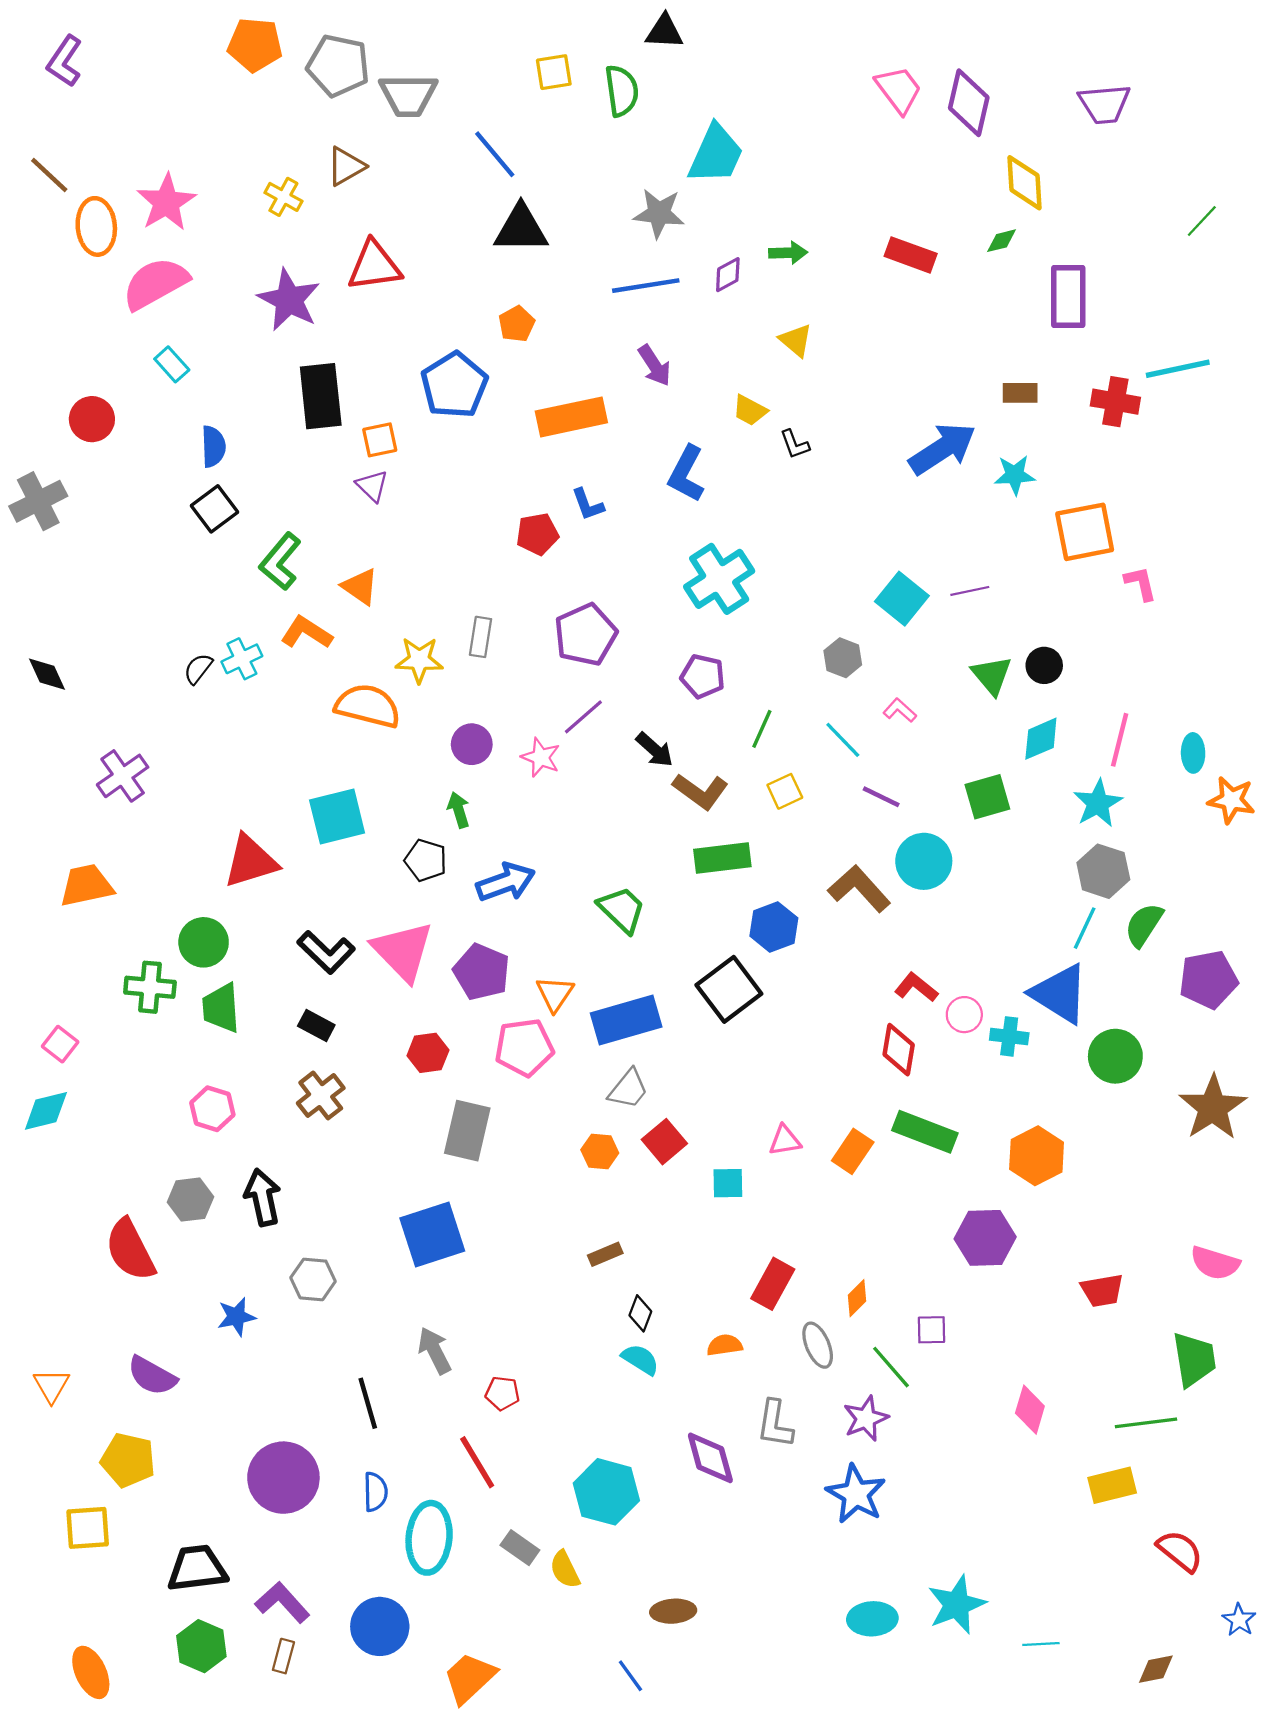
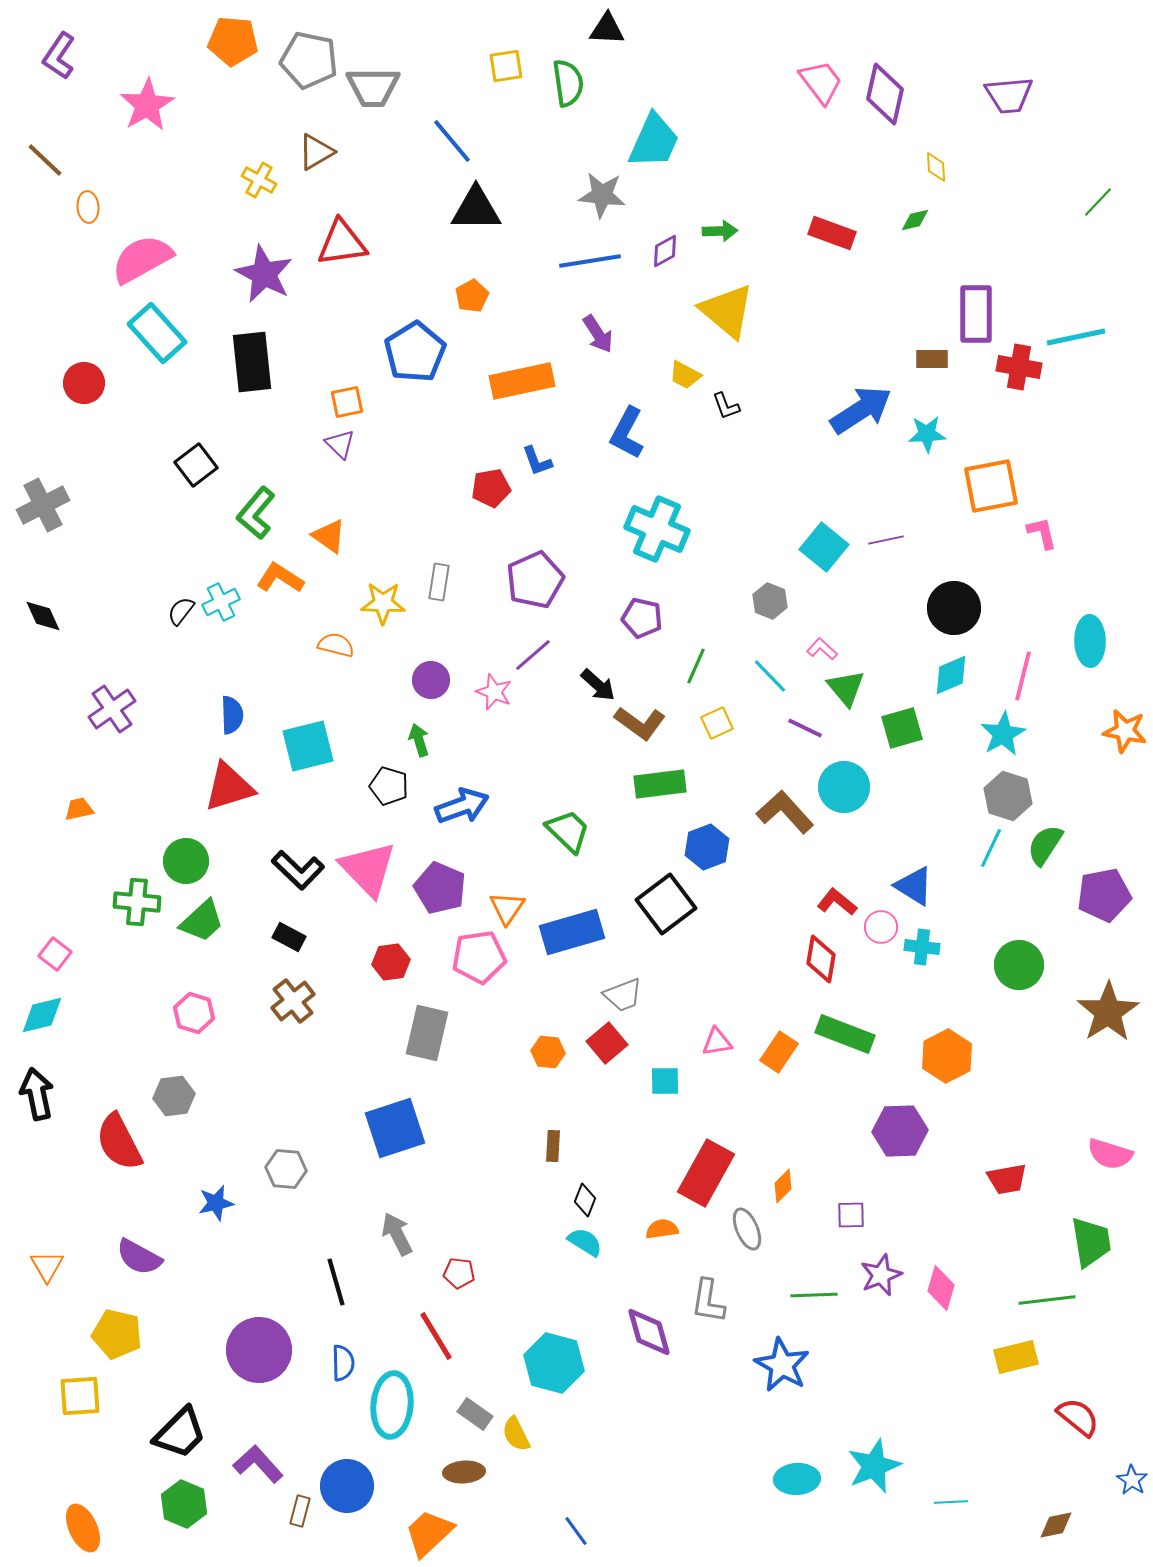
yellow diamond: (1025, 183) -> (936, 167), size x0.6
pink star: (166, 202) -> (147, 105), moved
orange ellipse: (96, 226) -> (88, 207), size x0.6
purple rectangle: (1068, 297) -> (976, 314), moved
yellow triangle: (796, 340) -> (727, 311), size x1.8
cyan rectangle: (172, 364) -> (157, 333), size x1.8
black rectangle: (321, 396) -> (252, 362), moved
blue semicircle: (213, 446) -> (232, 715), moved
gray cross: (38, 501) -> (43, 505), moved
cyan cross: (719, 579) -> (657, 529), turned -34
black circle: (1044, 665) -> (954, 608), size x1.6
green triangle: (992, 675) -> (846, 688), moved
orange semicircle: (368, 706) -> (336, 645), size x0.6
cyan ellipse: (1193, 753) -> (1090, 641), moved, size x1.4
orange trapezoid: (86, 885) -> (79, 809), size x0.6
blue triangle: (1060, 994) -> (914, 886), moved, size x0.7
green trapezoid: (221, 1008) -> (202, 921), turned -129
gray trapezoid: (628, 1089) -> (623, 995), moved, turned 30
black arrow: (263, 1197) -> (37, 1094), moved
brown rectangle: (605, 1254) -> (553, 1146), turned -64
red rectangle: (773, 1284) -> (706, 1173), size x1.4
green line: (891, 1367) -> (814, 1295), moved, turned -51
purple star: (866, 1418) -> (881, 1275), moved
black trapezoid: (197, 1568) -> (180, 1433), turned 142
brown ellipse: (673, 1611) -> (464, 1472), moved
brown rectangle: (283, 1656) -> (300, 1511), moved

